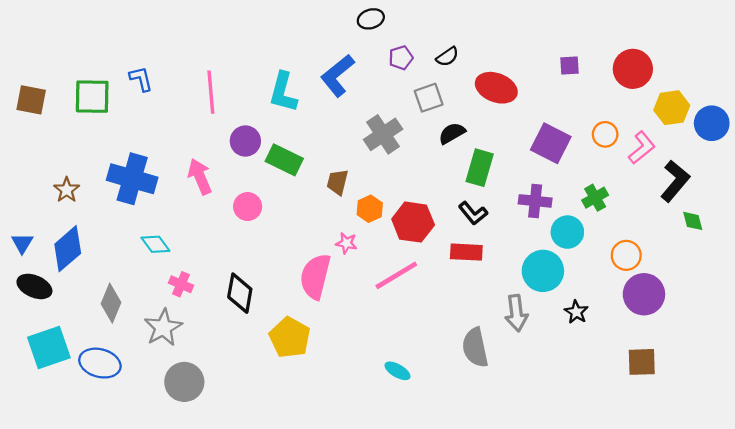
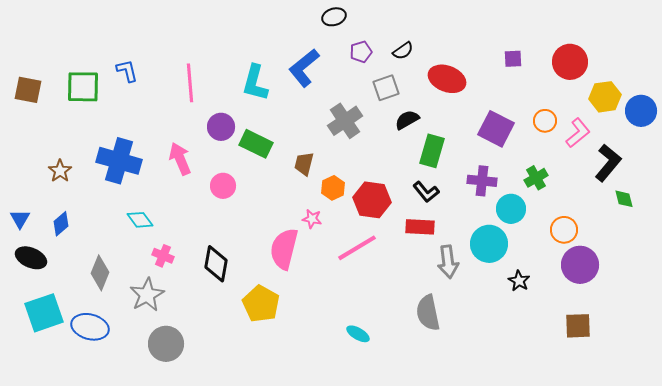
blue diamond: (68, 249) -> (61, 224), size x0.6
gray arrow: (516, 313) -> (448, 262), moved

